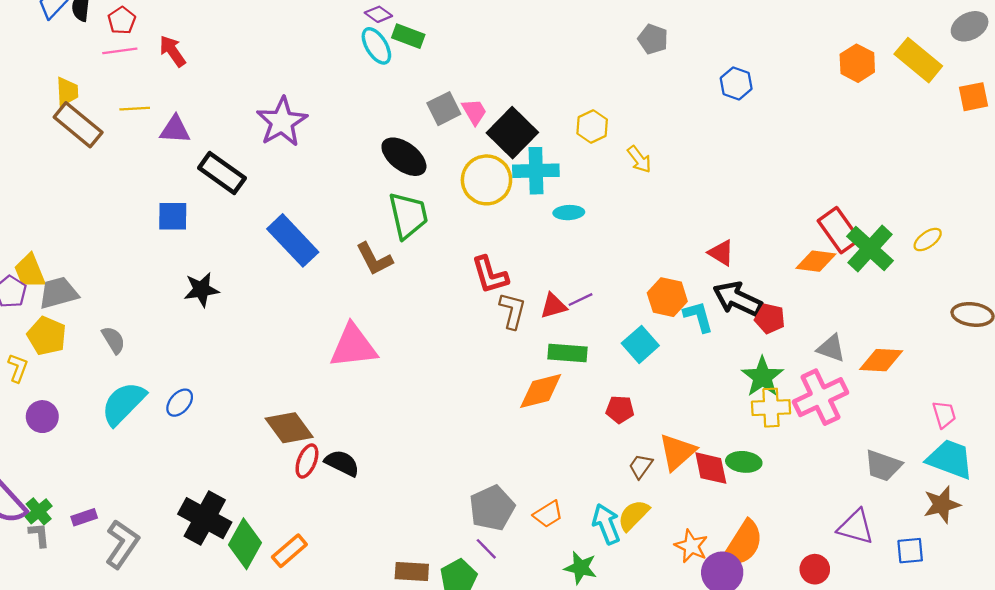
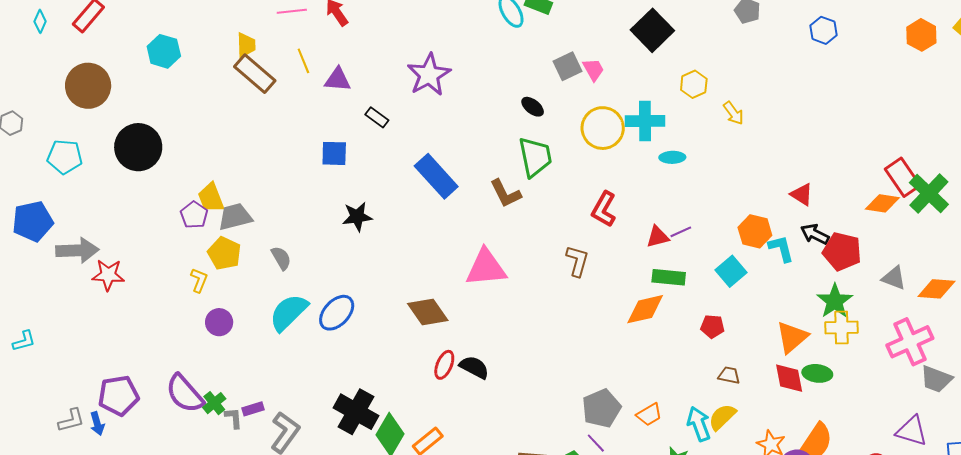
blue hexagon: (736, 83) -> (823, 30), moved
yellow line: (135, 109) -> (303, 61), turned 70
black square: (512, 133) -> (652, 30), moved
black ellipse: (404, 157) -> (533, 107), size x0.6
black rectangle: (222, 173) -> (377, 117), size x0.6
red L-shape: (490, 275) -> (604, 209), turned 45
black arrow: (738, 299) -> (815, 234), size x0.7
brown L-shape: (512, 311) -> (577, 261), moved
red pentagon: (770, 319) -> (842, 251), size x1.5
pink cross: (820, 397) -> (910, 342), moved
blue ellipse: (180, 403) -> (337, 313), size x1.5
brown diamond: (289, 428) -> (428, 312), moved
orange triangle: (677, 452) -> (792, 337), moved
brown trapezoid: (641, 466) -> (729, 375), turned 65
gray L-shape: (39, 535) -> (234, 418), moved

